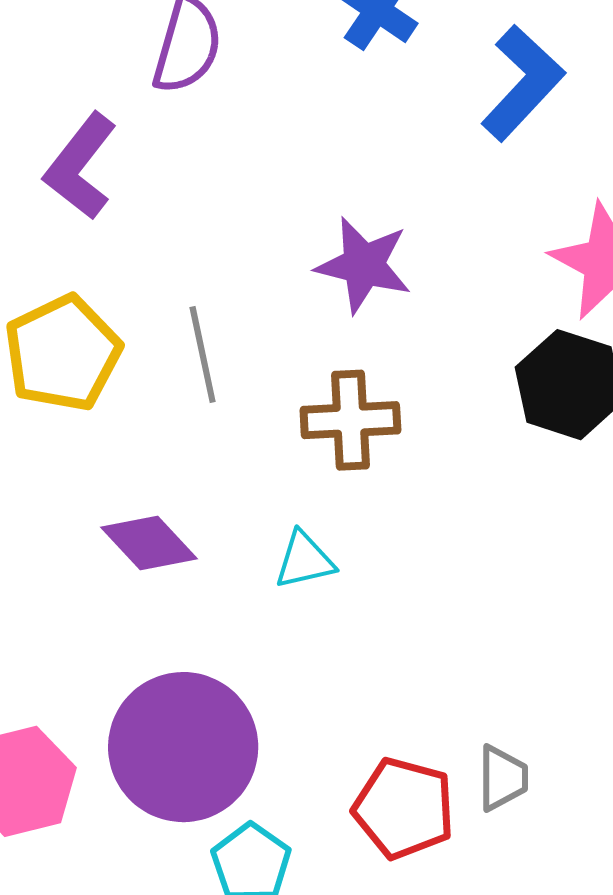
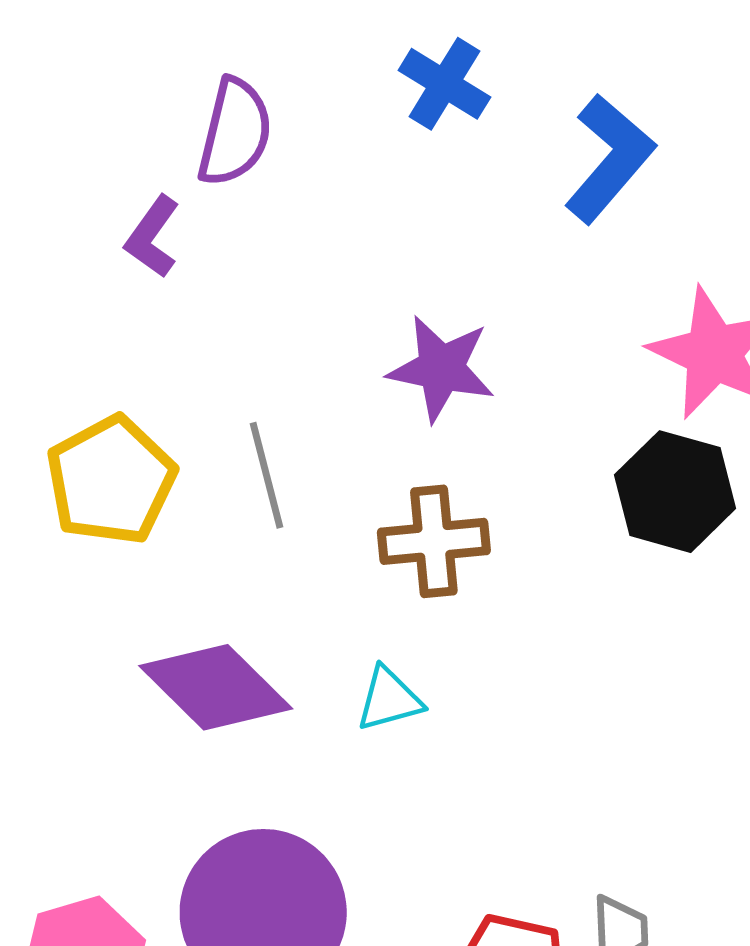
purple L-shape: (80, 166) -> (152, 237), moved, size x0.7
purple diamond: (149, 543) -> (216, 687), size x1.4

